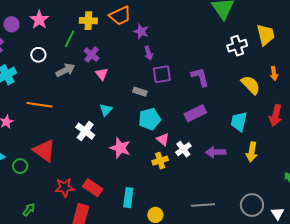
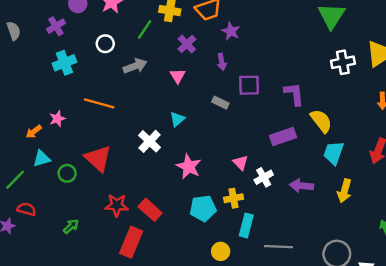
purple arrow: (149, 53) -> (222, 62), moved
purple cross: (91, 55) -> (187, 44), moved
yellow semicircle: (251, 85) -> (321, 121), moved
cyan pentagon: (150, 119) -> (203, 208), moved
yellow cross: (160, 161) -> (234, 198), moved
cyan rectangle: (128, 198) -> (246, 225), moved

